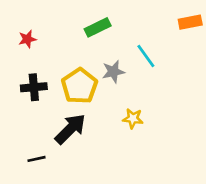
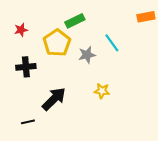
yellow pentagon: (79, 86) -> (57, 43), moved

